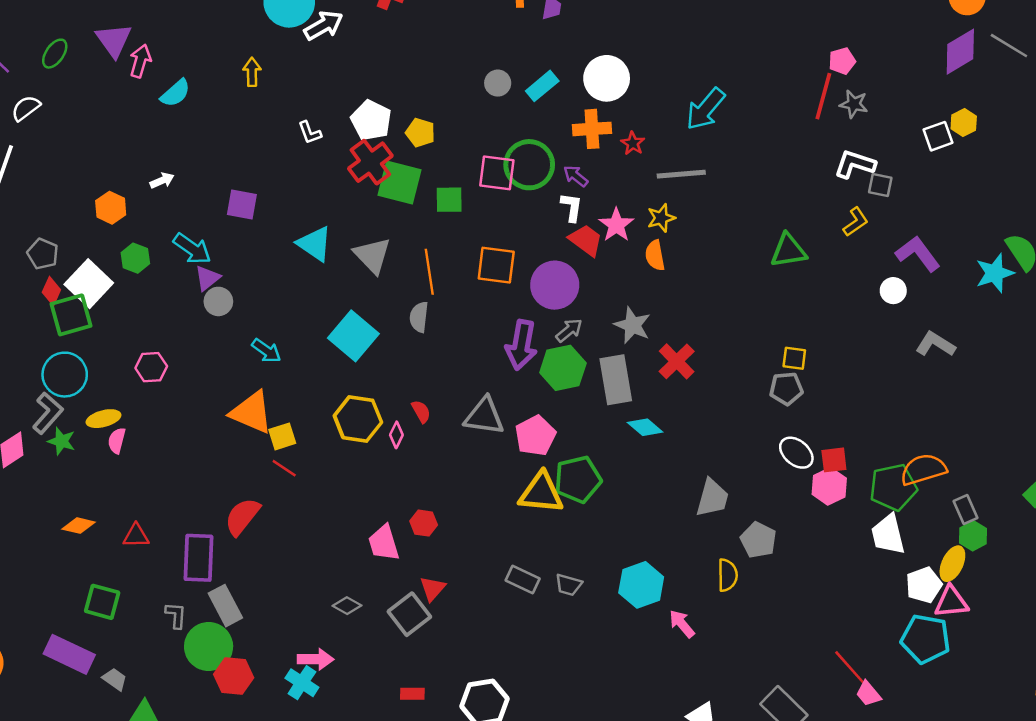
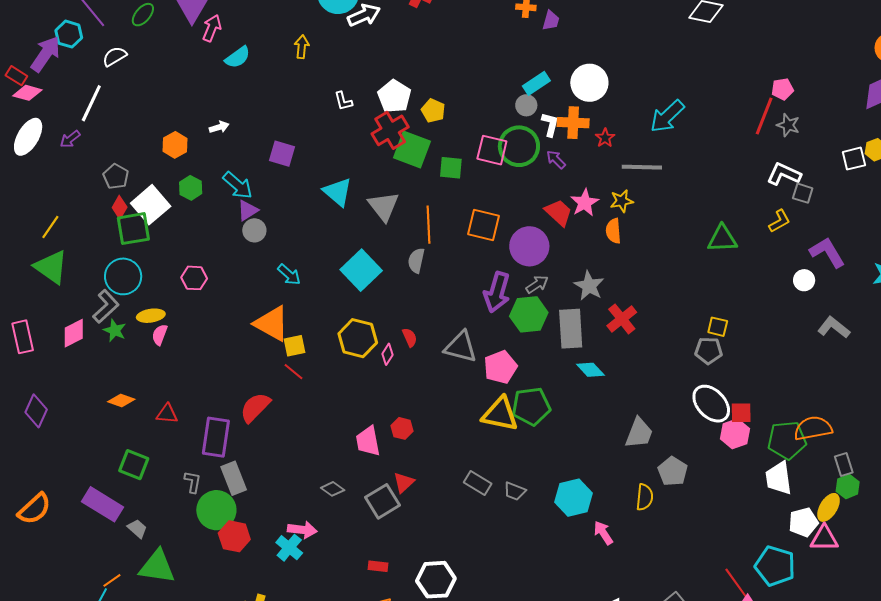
gray circle: (498, 83) -> (526, 105), moved
white L-shape: (572, 207) -> (550, 124), moved
white ellipse: (796, 453) -> (711, 404), size x1.4
cyan pentagon: (926, 639) -> (775, 566), moved

